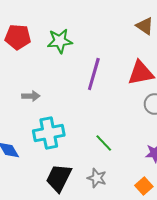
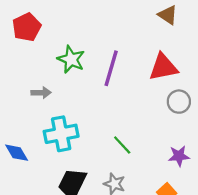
red pentagon: (18, 37) -> (27, 27), turned -30
green star: (60, 41) -> (71, 59), moved, turned 30

